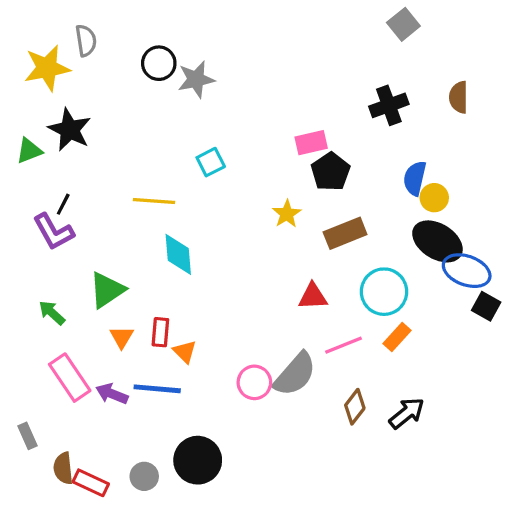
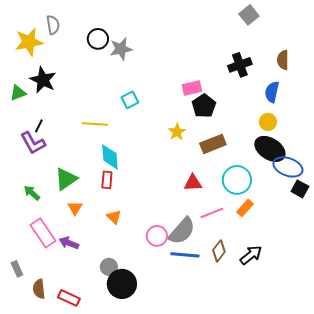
blue semicircle: (415, 178) -> (272, 92), moved
red rectangle: (160, 332) -> (107, 180), moved
blue line: (157, 389) -> (185, 255), moved
gray circle: (144, 476) -> (109, 267), moved
red rectangle: (91, 483) -> (69, 298), moved

